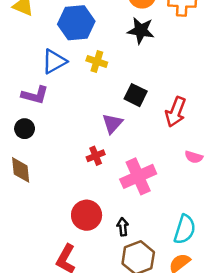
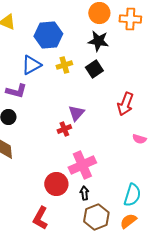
yellow cross: (97, 61) -> (64, 65), turned -35
black square: (136, 95) -> (94, 69), moved, turned 30
red cross: (96, 156) -> (64, 129), moved
pink cross: (138, 176) -> (82, 165), moved

